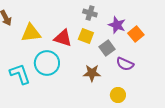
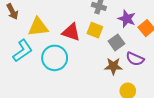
brown star: (92, 73) -> (113, 66), moved
cyan L-shape: (20, 74) -> (23, 51), moved, turned 75

